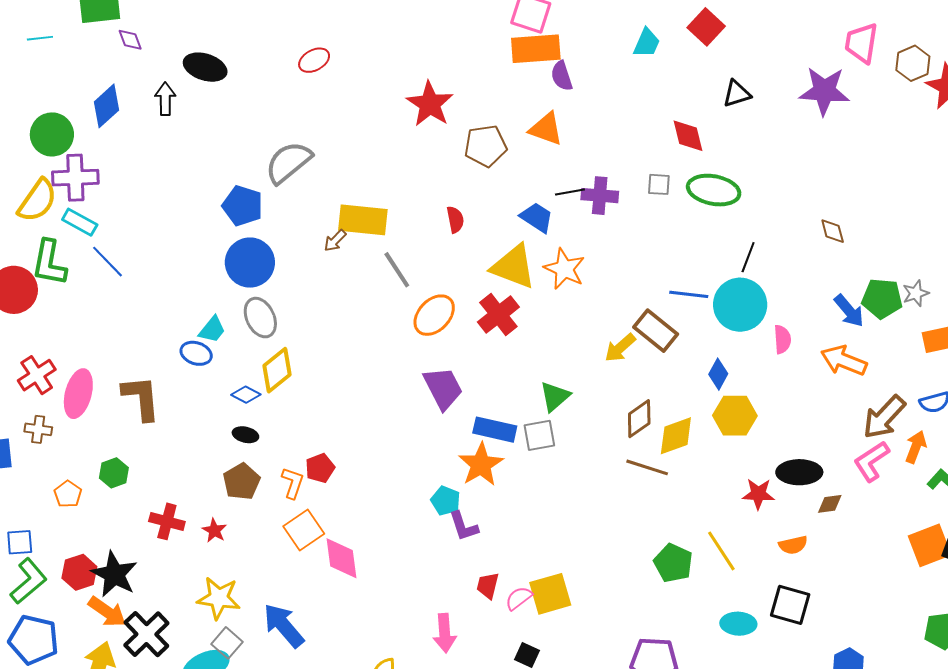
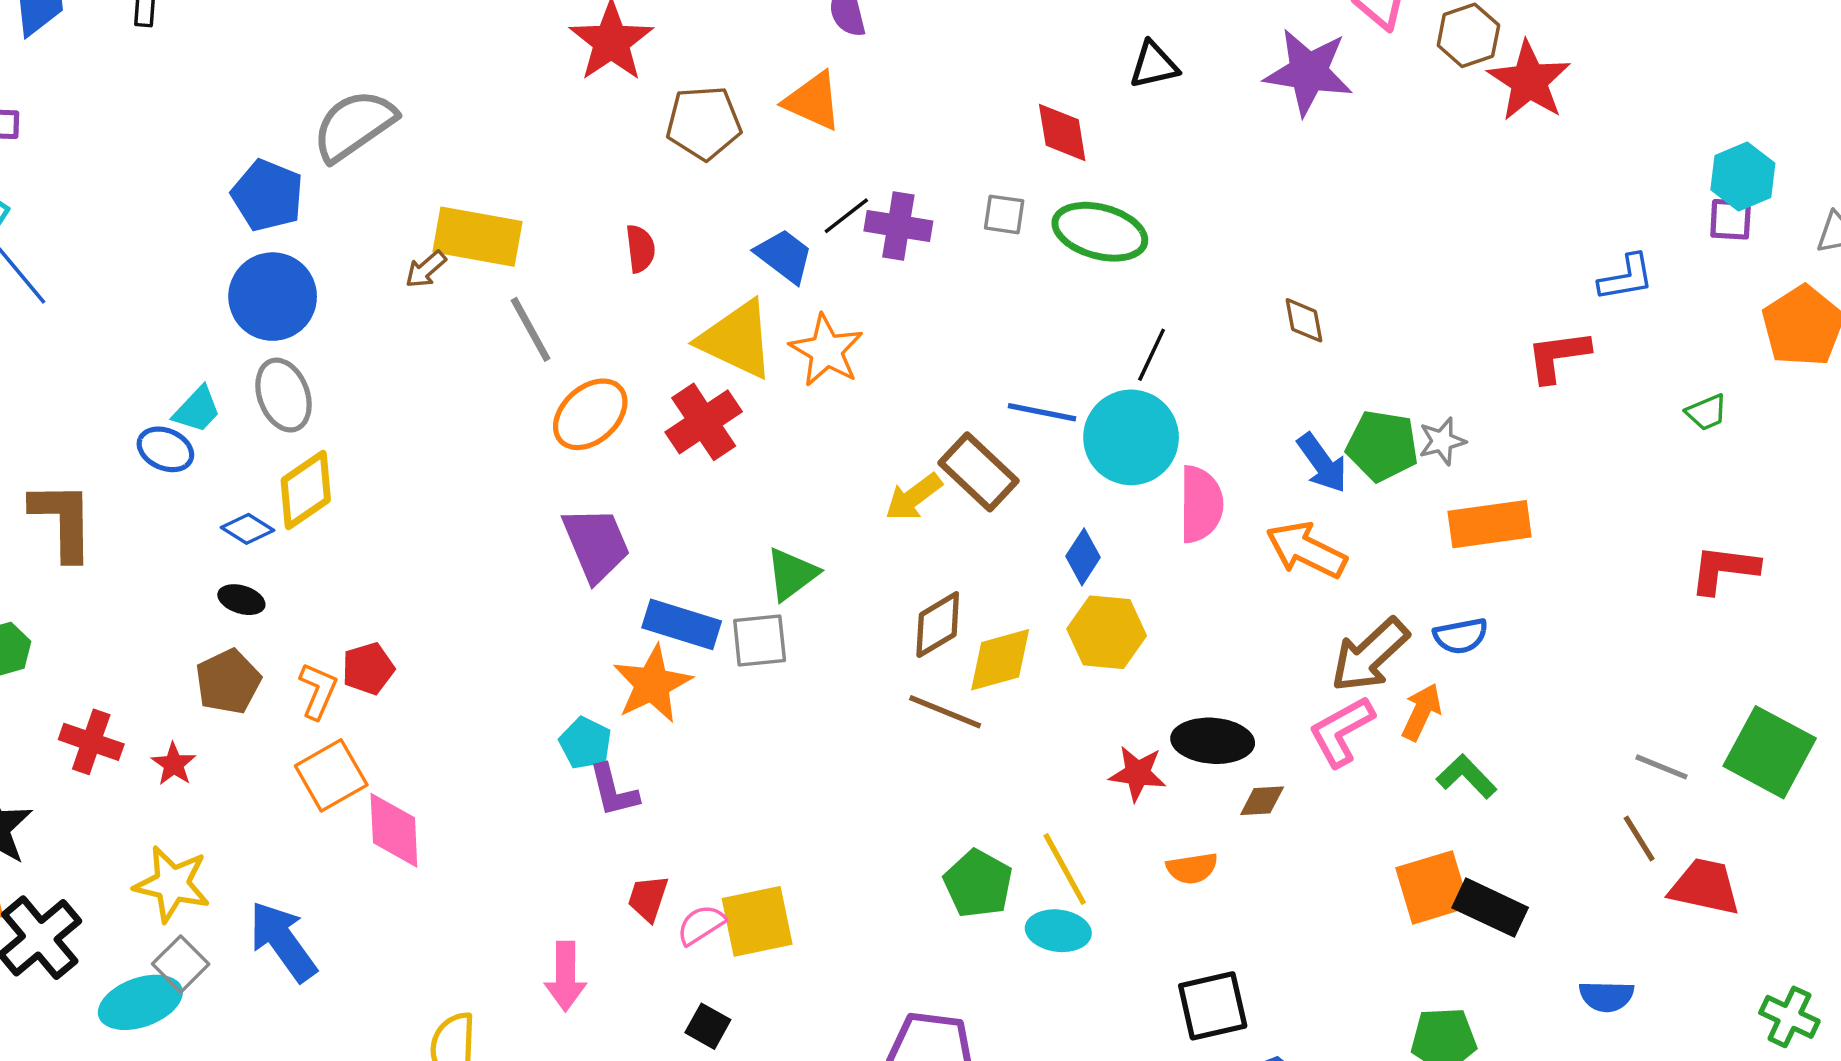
black line: (570, 192) -> (846, 216), turned -32
pink semicircle: (782, 339) -> (1201, 504), size x1.5
black square: (790, 605) -> (1213, 1006), moved, turned -33
cyan ellipse: (738, 624) -> (1058, 931), moved

